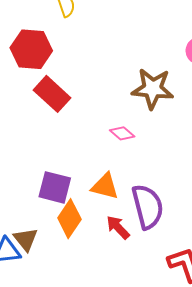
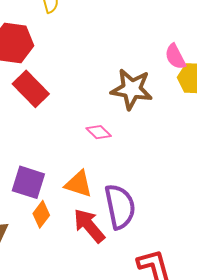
orange diamond: (69, 219) -> (41, 214), size x0.7
red arrow: (118, 227) -> (89, 226), size x1.4

